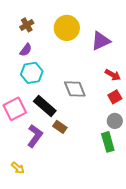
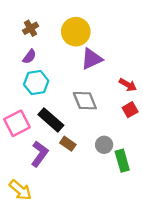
purple triangle: (101, 41) -> (92, 59), moved
gray circle: (115, 121) -> (104, 145), moved
yellow arrow: (18, 168) -> (20, 190), size x1.5

